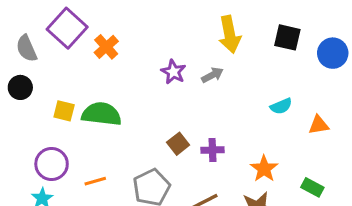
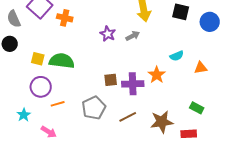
orange cross: (106, 47) -> (65, 18), turned -35
brown square: (178, 144) -> (111, 80), turned 32
purple cross: (212, 150) -> (133, 84), size x1.5
purple circle: (52, 164) -> (41, 87), moved
orange star: (264, 169) -> (157, 75), moved

